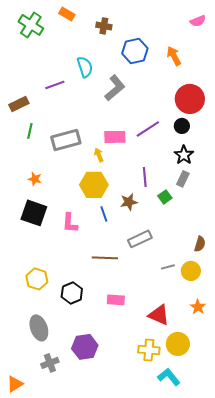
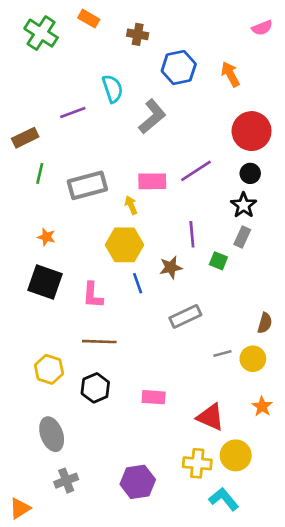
black circle: (182, 126) -> (250, 173), moved
green square: (165, 197) -> (218, 261), turned -32
brown line: (105, 258) -> (99, 342), moved
purple hexagon: (85, 347) -> (138, 482), moved

